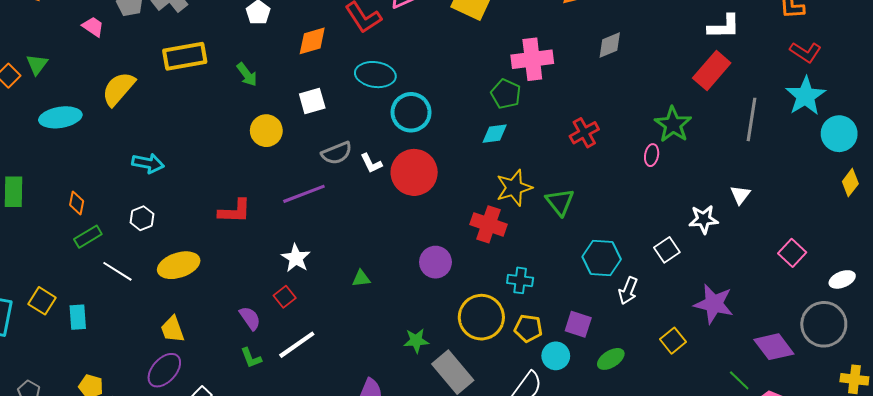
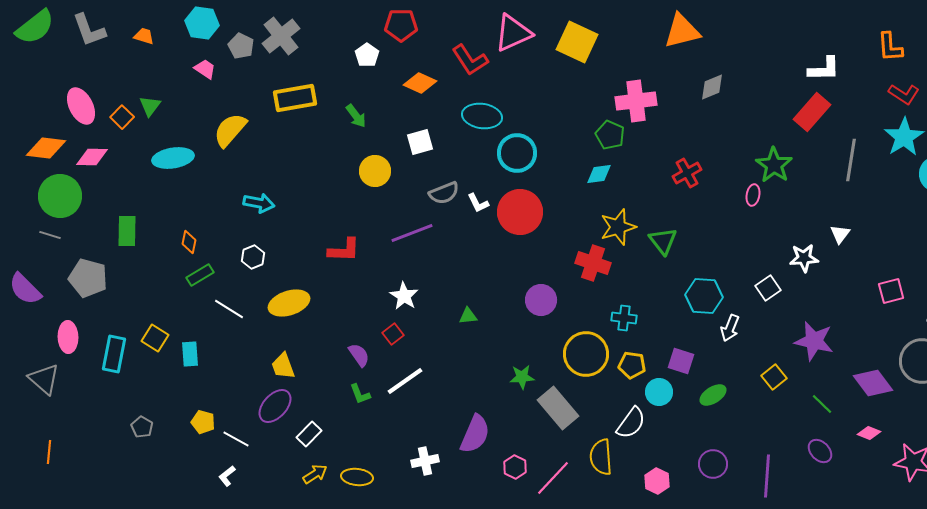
orange diamond: (312, 41) -> (420, 83), turned 40
pink square: (792, 253) -> (891, 291), turned 32
green line: (739, 380) -> (822, 404), moved

